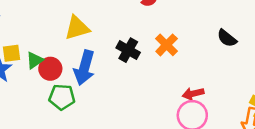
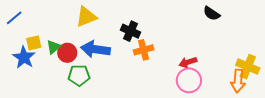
orange cross: (167, 45) -> (144, 50), moved, turned 36
blue arrow: (84, 68) -> (95, 49), turned 88

